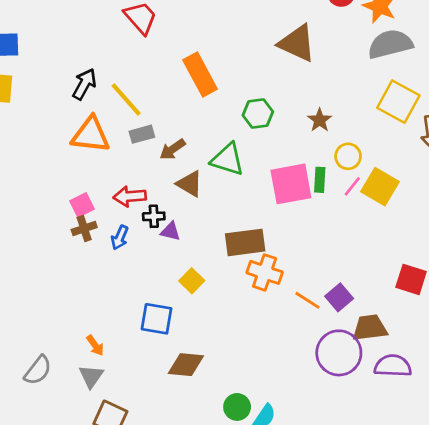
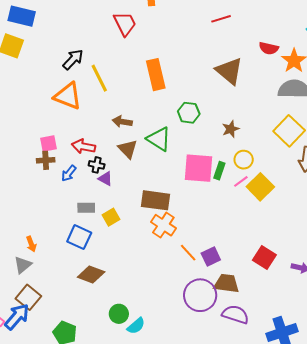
gray rectangle: (142, 134) -> (86, 208), moved
brown arrow: (172, 149) -> (122, 122), turned 30

